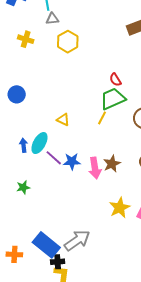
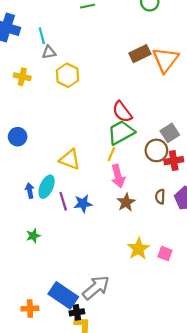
red semicircle: (115, 80) -> (122, 112), size x1.5
yellow triangle: (63, 120) -> (70, 159), size x1.5
purple line: (54, 158) -> (63, 201), turned 36
pink arrow: (95, 168) -> (118, 176), moved

